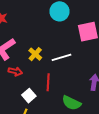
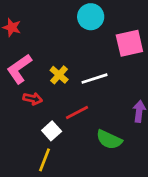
red line: (48, 82) -> (77, 113), turned 60

